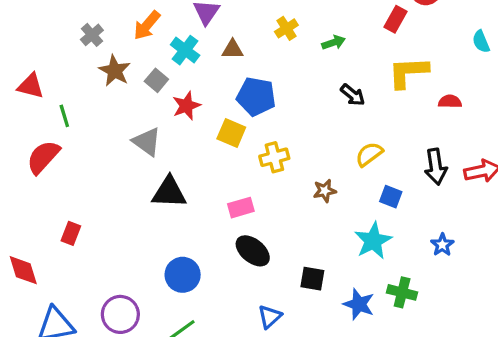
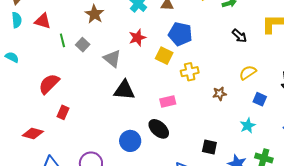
gray square: (156, 80) -> (83, 45), moved
red semicircle: (43, 157) -> (49, 84), moved
cyan star: (373, 241) -> (248, 126), size x0.7
black ellipse: (253, 251) -> (159, 129), moved
red diamond: (23, 270) -> (33, 133), turned -60

